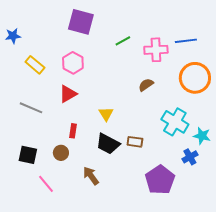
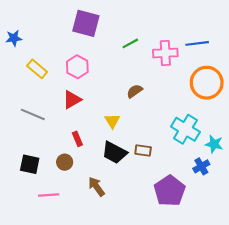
brown semicircle: (146, 85) -> (135, 91), moved
red rectangle: (73, 131) -> (77, 139), turned -32
pink line: (46, 184) -> (49, 195), turned -54

